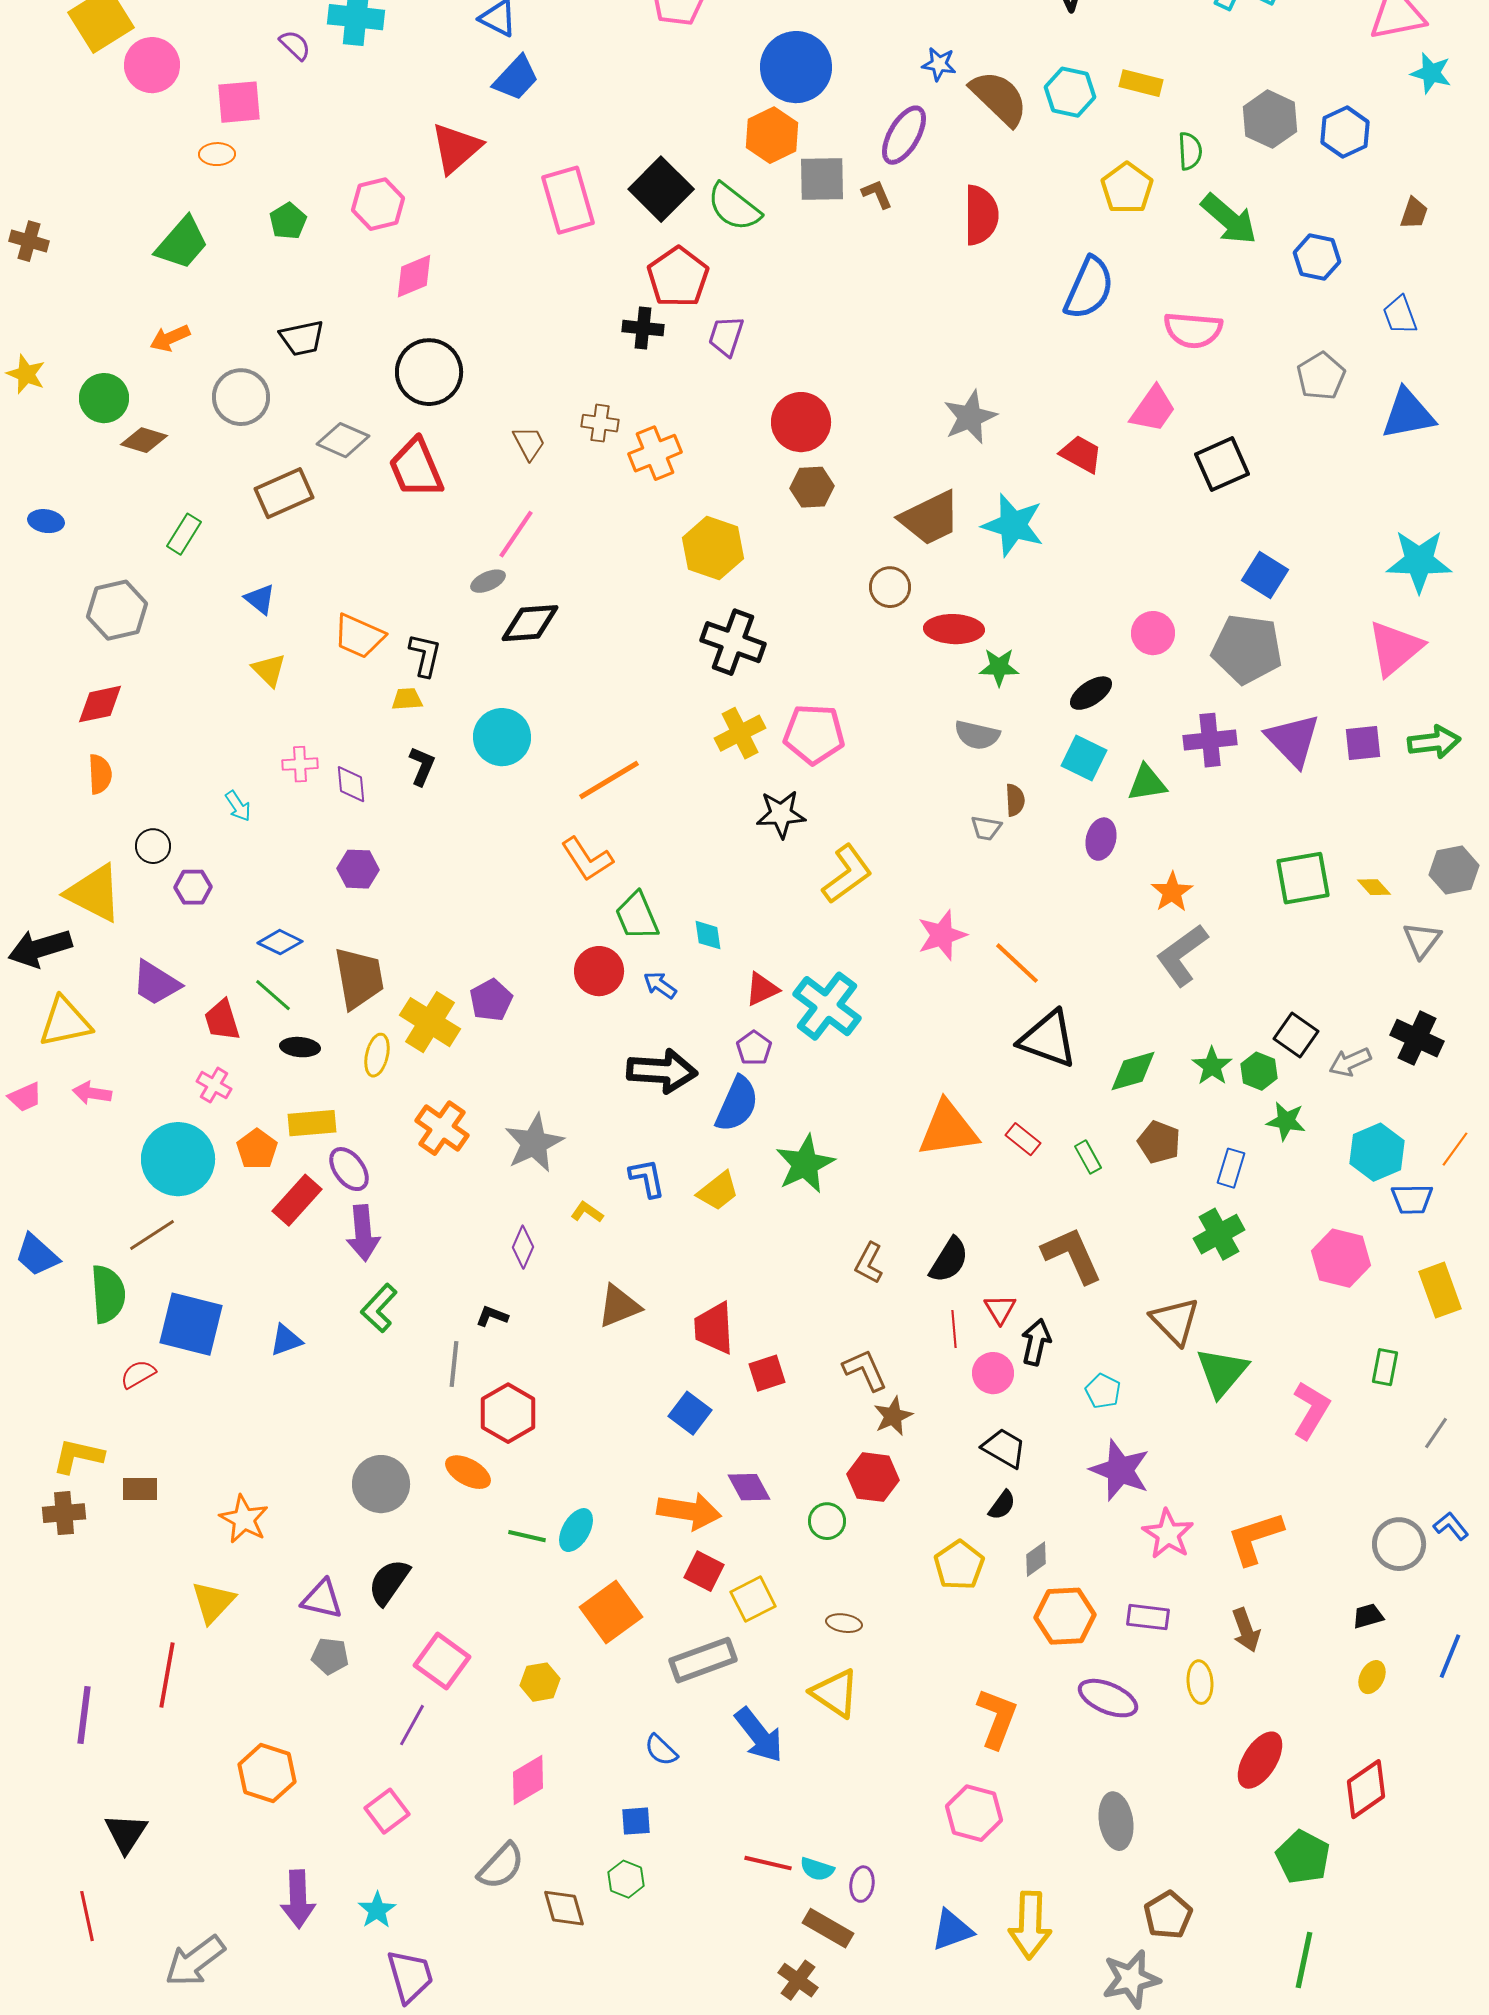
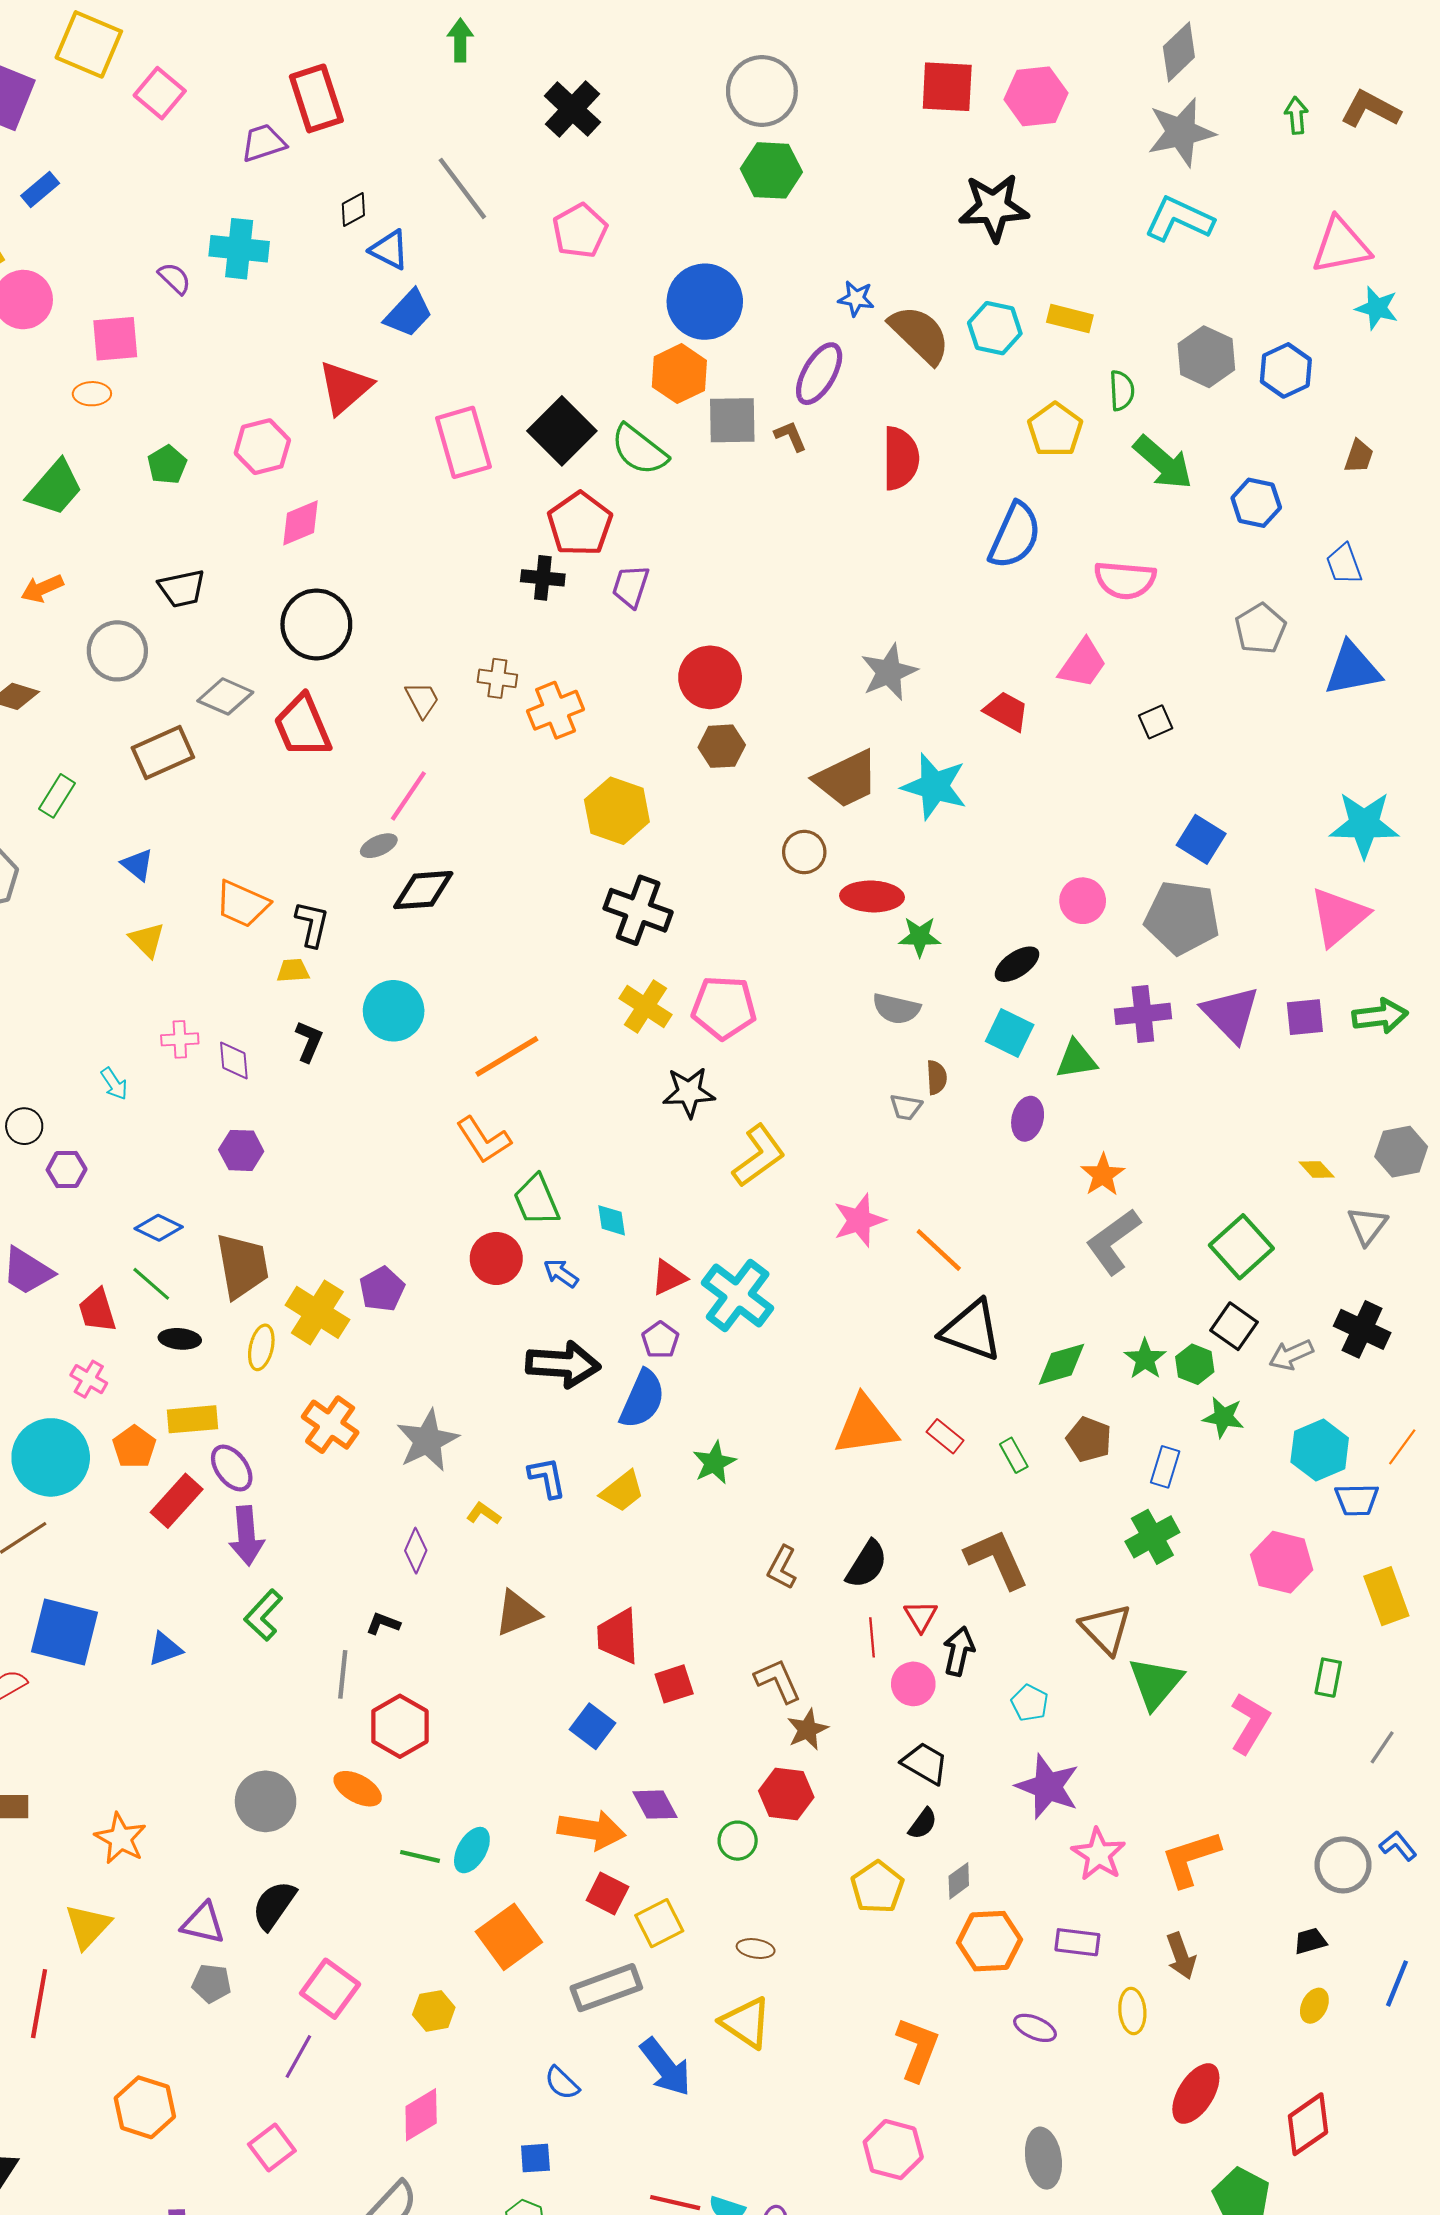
black square: (1222, 464) -> (1156, 722), size x0.6
yellow cross: (740, 733) -> (645, 1007), turned -30
green square: (1303, 878) -> (1241, 1247), moved, turned -32
green star: (805, 1164) -> (714, 1463), size x0.7
purple ellipse: (1108, 1698) -> (1035, 2028), size x0.7

